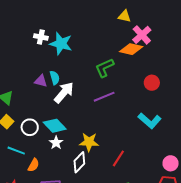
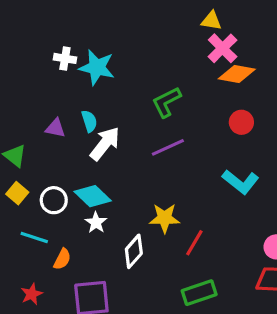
yellow triangle: (124, 16) -> (211, 21), moved
orange diamond: (131, 49) -> (237, 74), moved
purple triangle: (41, 81) -> (55, 128), moved
yellow star: (89, 142) -> (165, 218), moved

